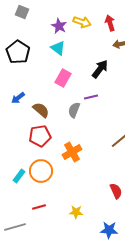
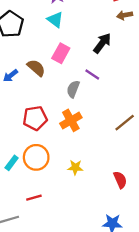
purple line: (91, 97) -> (92, 75), turned 48
brown semicircle: (41, 110) -> (36, 68), moved
orange cross: (72, 152) -> (71, 120), moved
yellow star: (76, 212) -> (75, 167), moved

